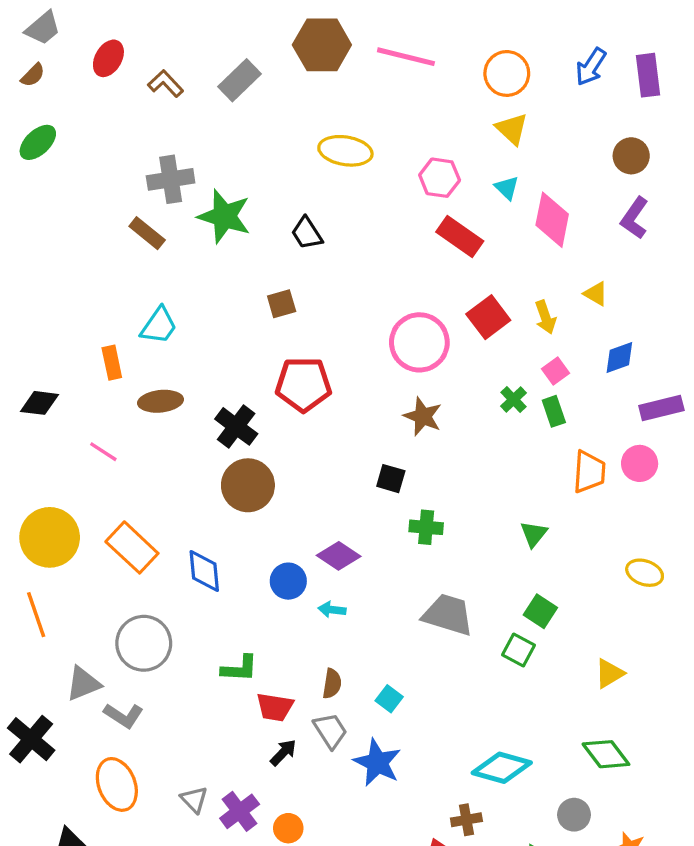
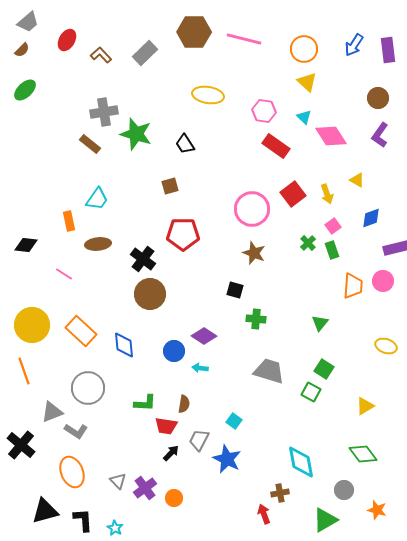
pink diamond: (552, 220) -> (331, 136), turned -44
brown semicircle: (332, 684) -> (184, 404), moved
gray trapezoid: (330, 731) -> (199, 440), turned -120
cyan diamond: (502, 768) -> (301, 462), turned 64

